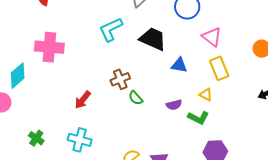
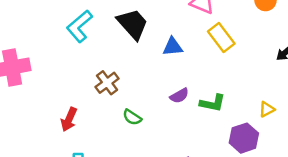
black trapezoid: (153, 39) -> (133, 24), turned 40
yellow triangle: (206, 95) -> (267, 109), moved, turned -40
green semicircle: (136, 98) -> (132, 117), moved

